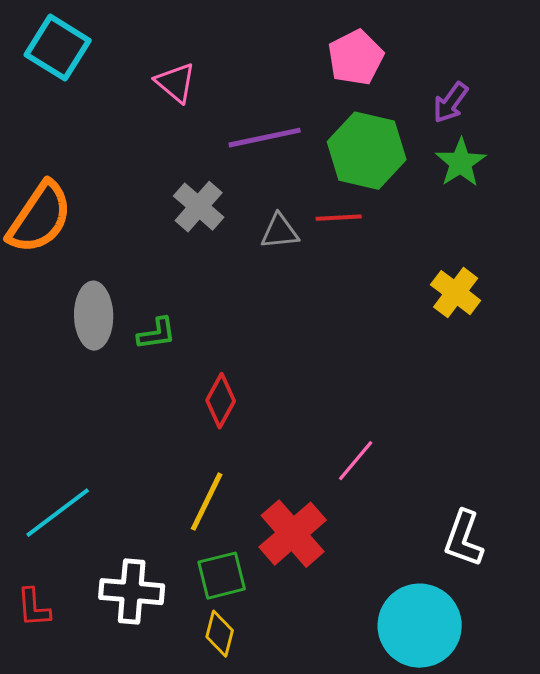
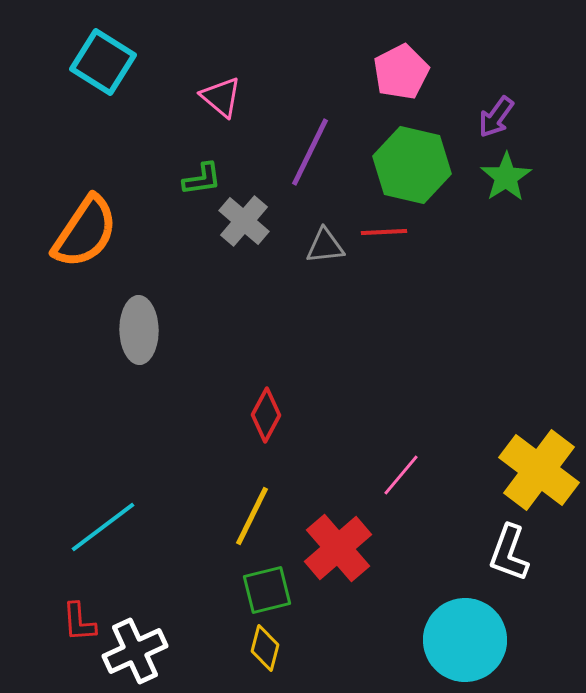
purple line: (265, 138) -> (310, 152), turned -52
yellow cross: (456, 293) -> (539, 470), moved, size x1.6
green L-shape: (157, 334) -> (202, 179), moved
white cross: (132, 592) -> (135, 651), moved, turned -30

